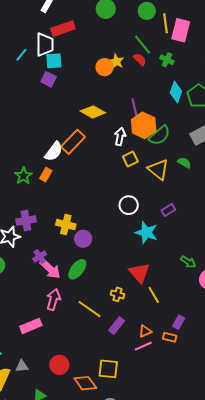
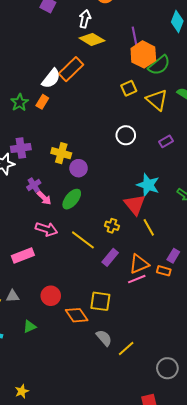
white arrow: (120, 137) -> (85, 19), moved
cyan star: (146, 233) -> (148, 185), moved
pink arrow: (50, 269) -> (44, 198), size x0.7
pink arrow: (53, 300) -> (47, 229), turned 90
orange triangle: (145, 331) -> (139, 264), size x1.5

